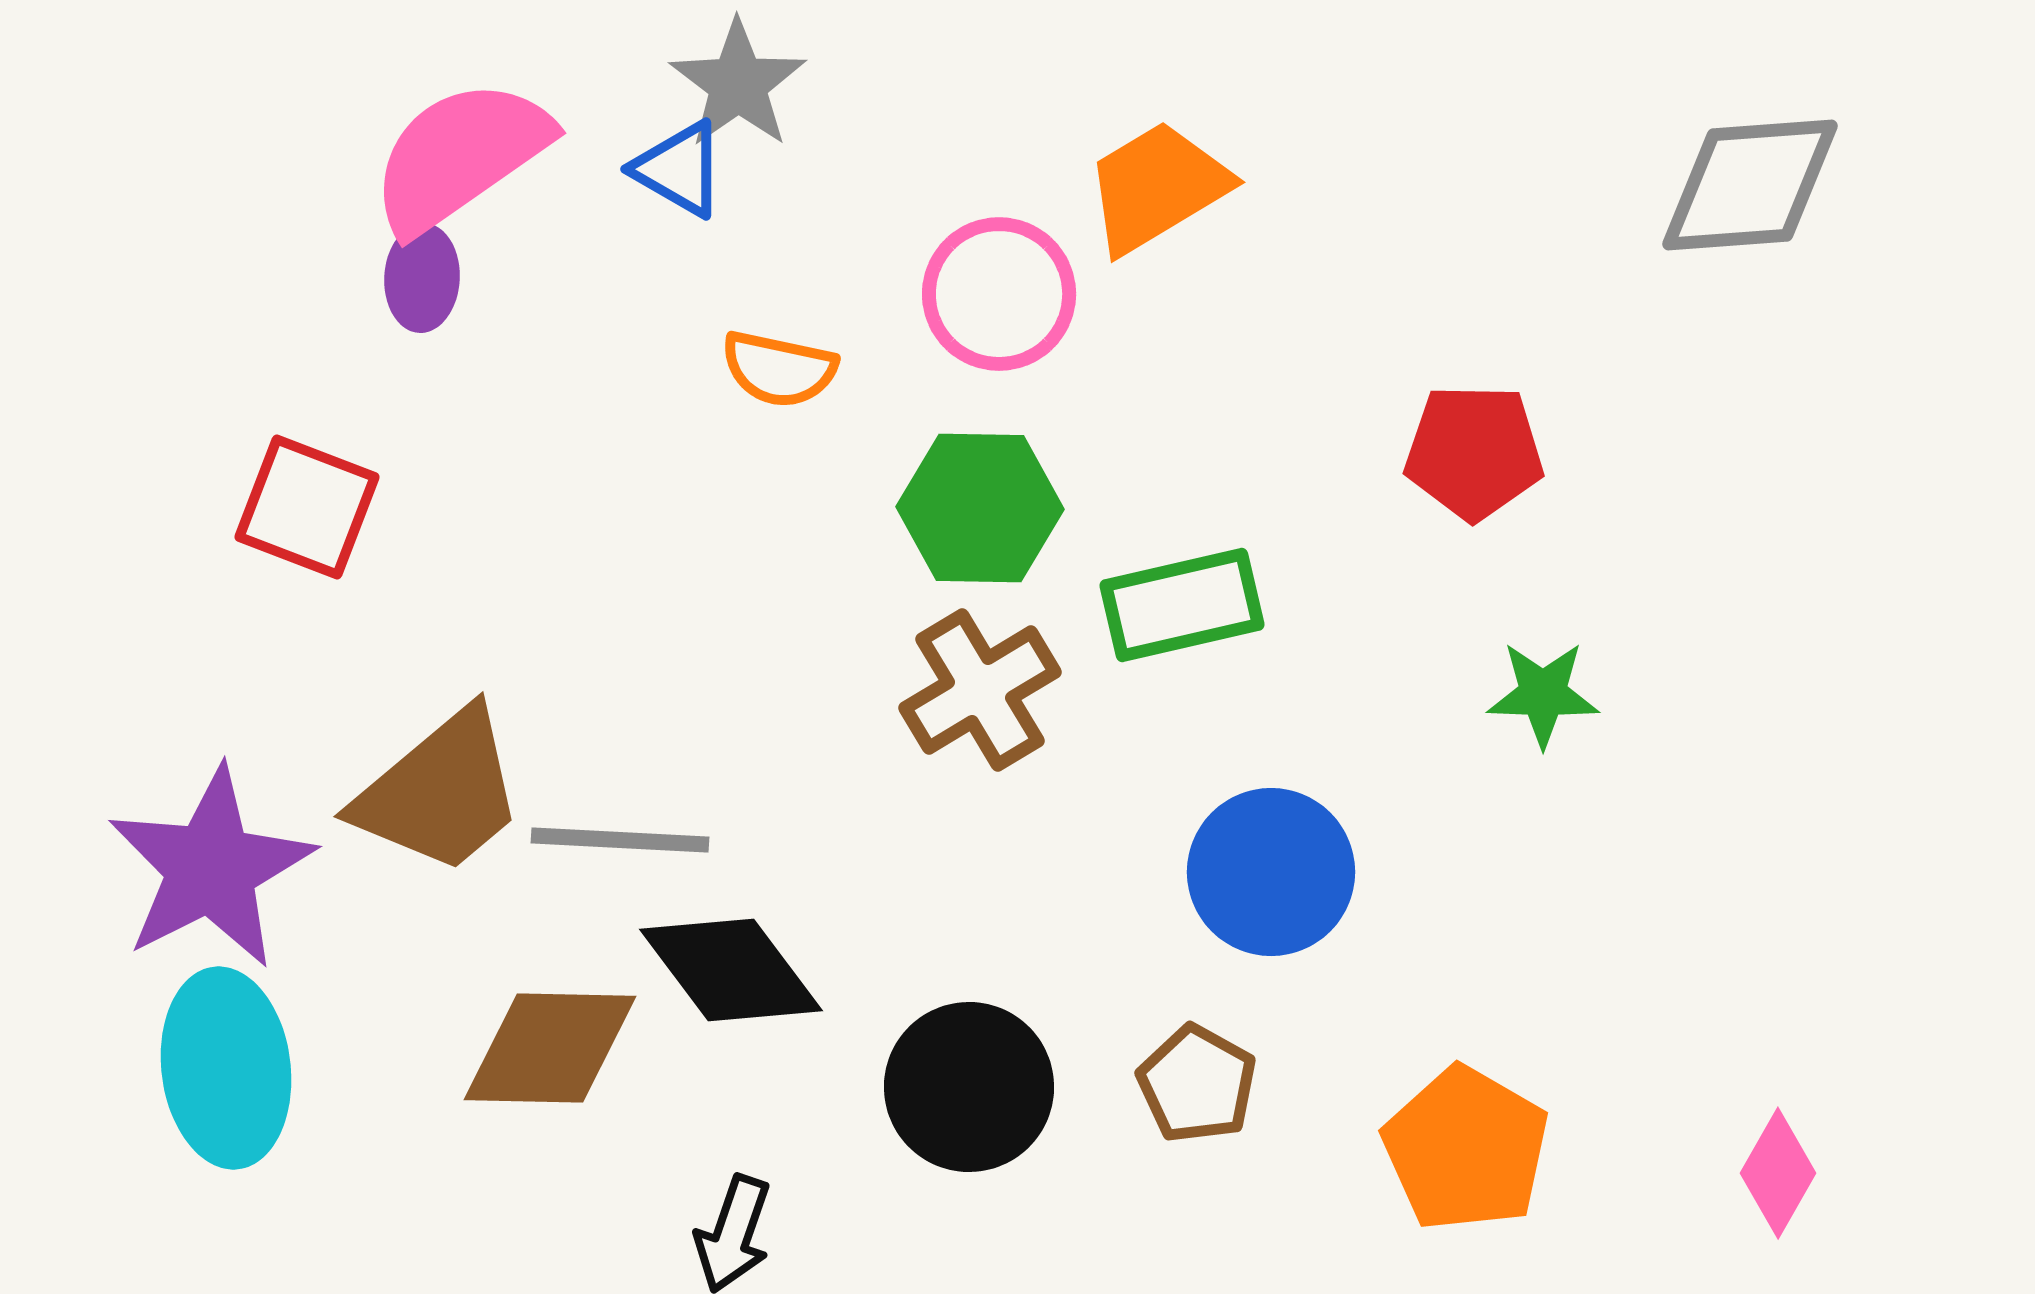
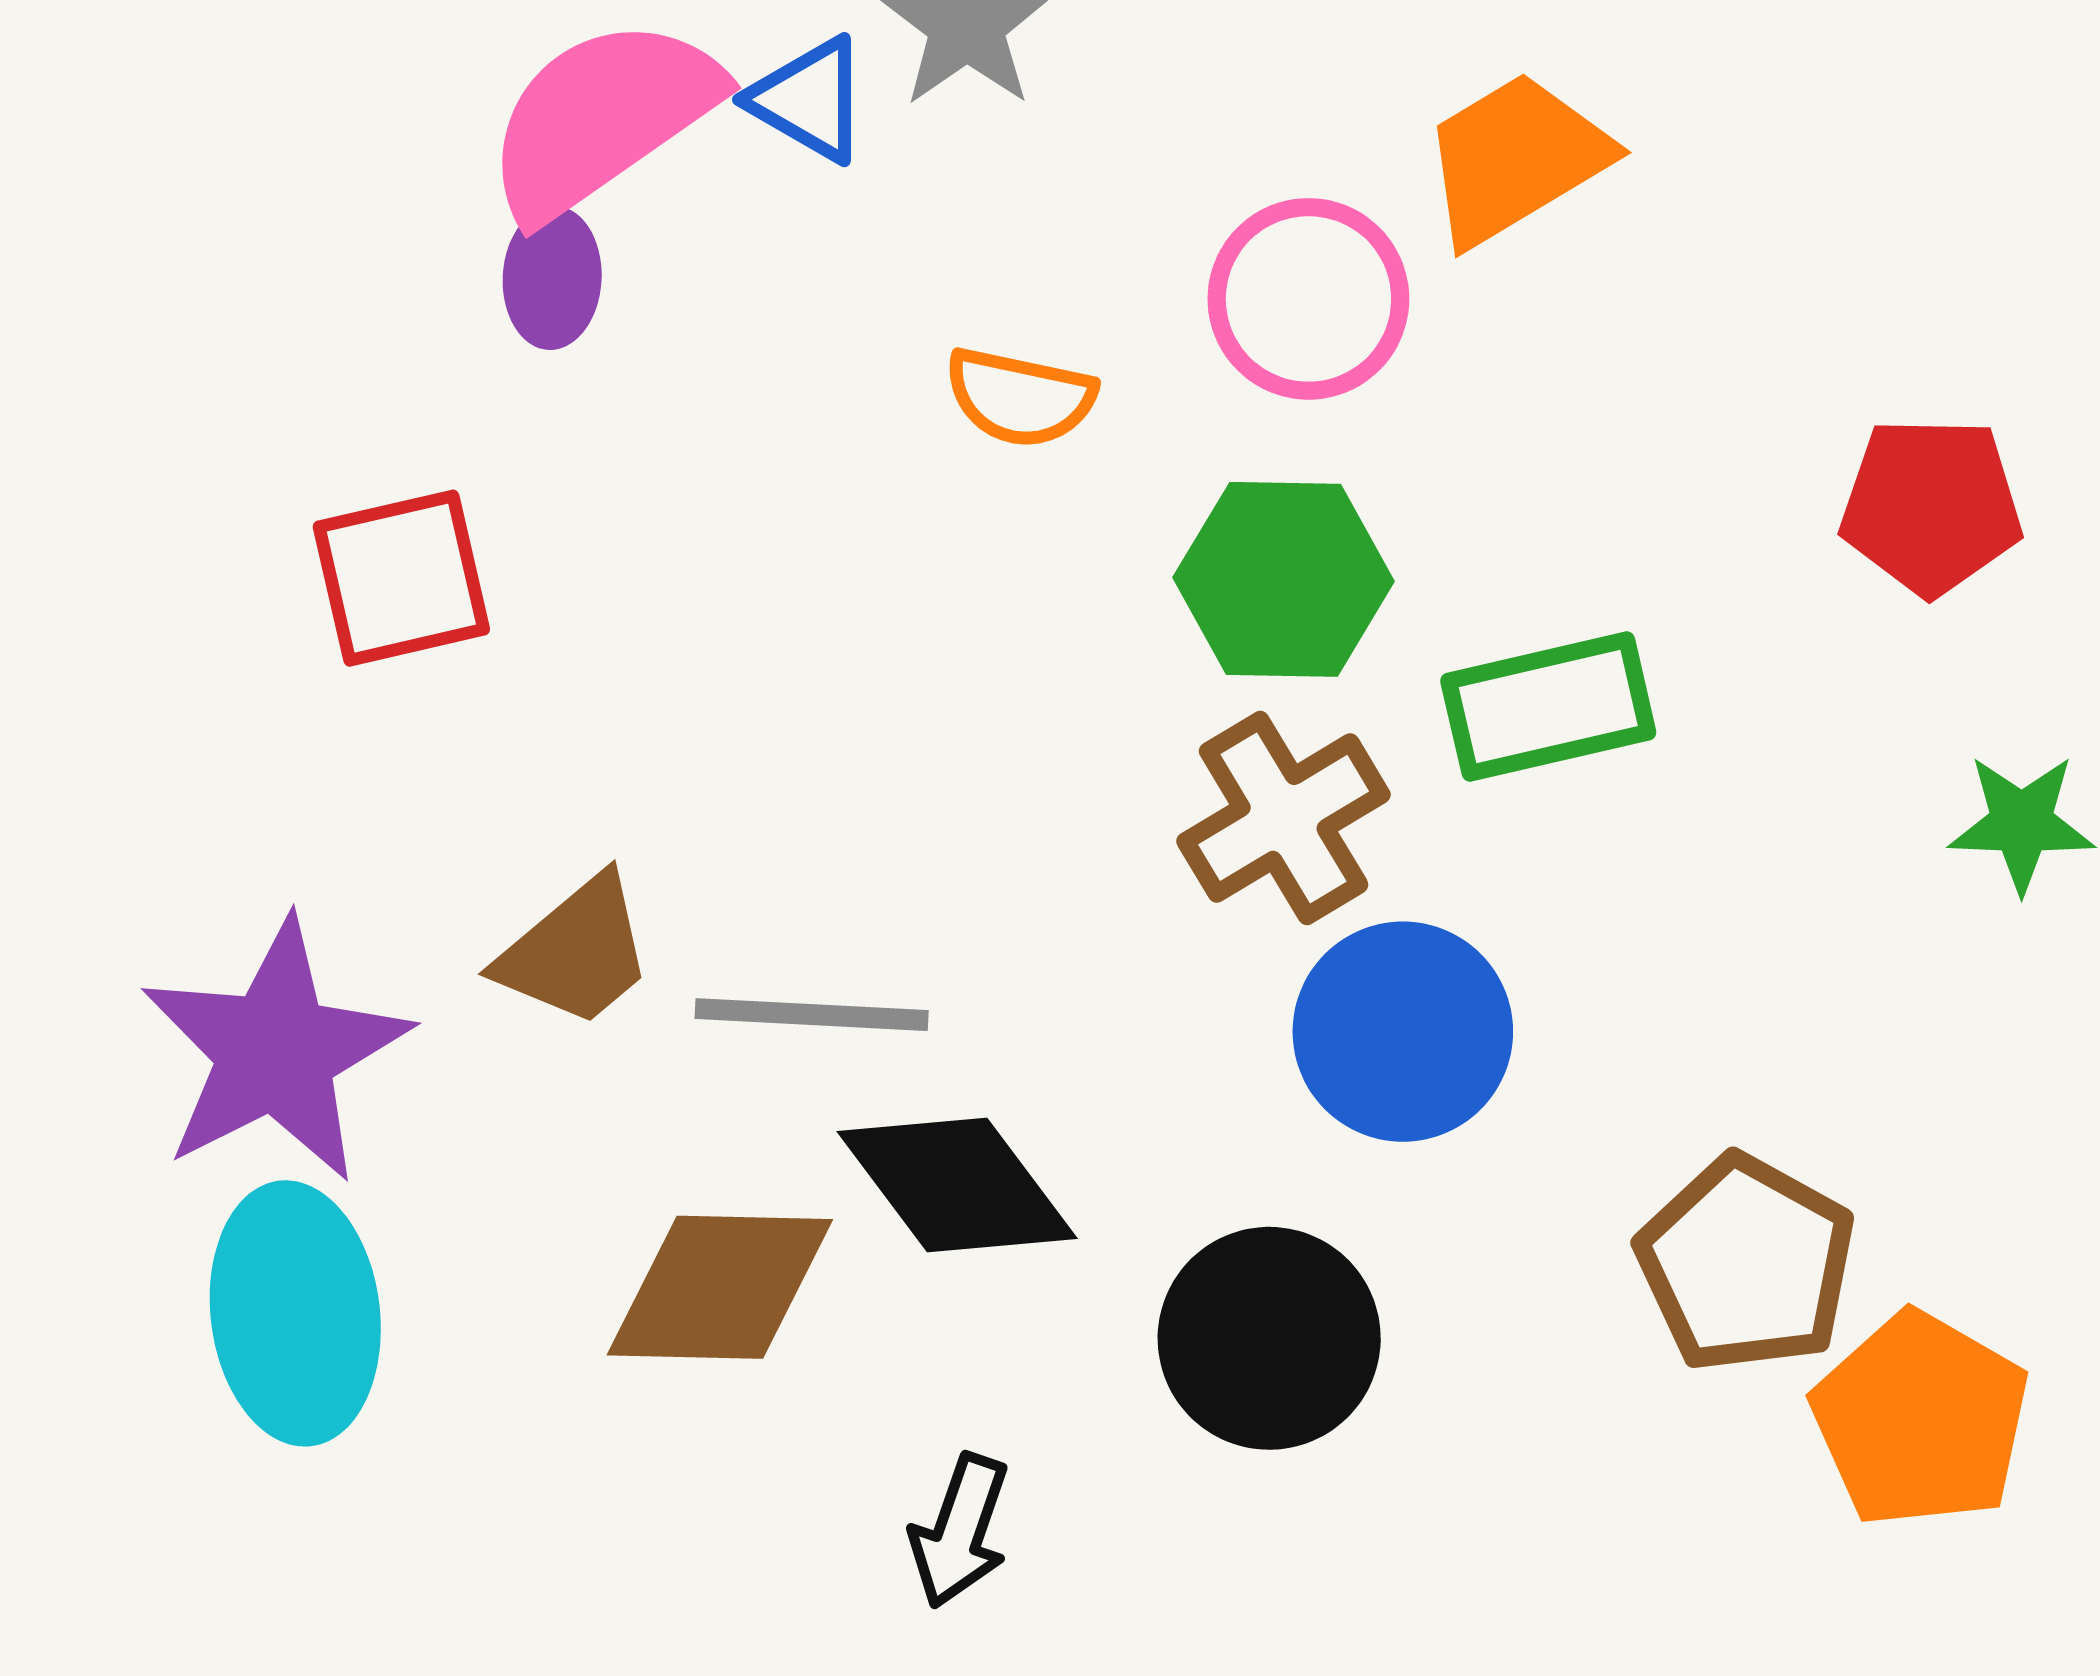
blue triangle: (679, 169) -> (809, 100), moved
red square: (307, 507) -> (401, 578), turned -34
brown trapezoid: (440, 792) -> (576, 952), size x0.7
blue circle: (1271, 872) -> (1403, 1032), moved
brown pentagon: (1197, 1084) -> (1746, 1264), moved, size x1.4

